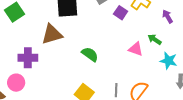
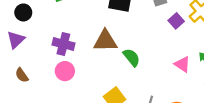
brown triangle: (52, 34) -> (105, 41), moved
pink circle: (16, 83) -> (65, 71), moved

